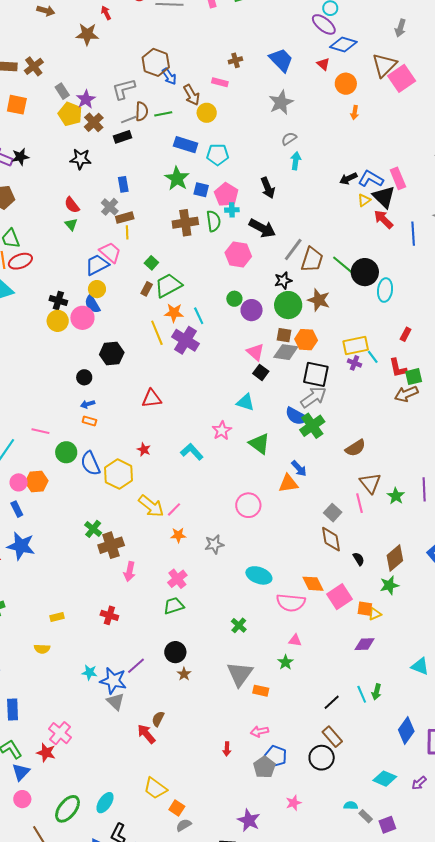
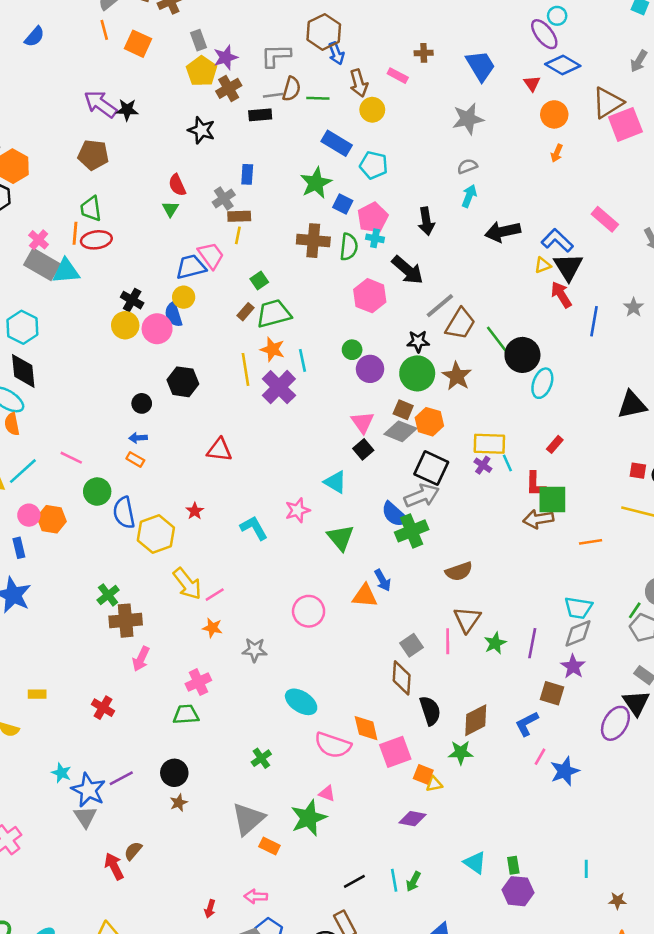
pink rectangle: (398, 178) -> (605, 219), moved, turned -40
black arrow: (348, 179) -> (503, 232), moved, size x1.5
green square: (414, 377) -> (552, 499), size x1.4
black semicircle: (359, 559) -> (430, 711), size x1.6
green star: (285, 662) -> (309, 818), size x1.8

